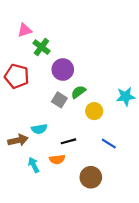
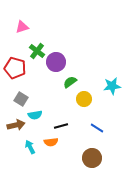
green cross: (41, 47) -> (37, 51), moved
gray square: (59, 100) -> (21, 99), moved
brown circle: (91, 177) -> (92, 158), moved

